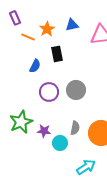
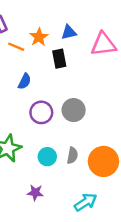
black rectangle: (57, 54) -> (59, 59), moved
purple star: (44, 131) -> (35, 193), moved
cyan circle: (60, 143) -> (47, 157), moved

